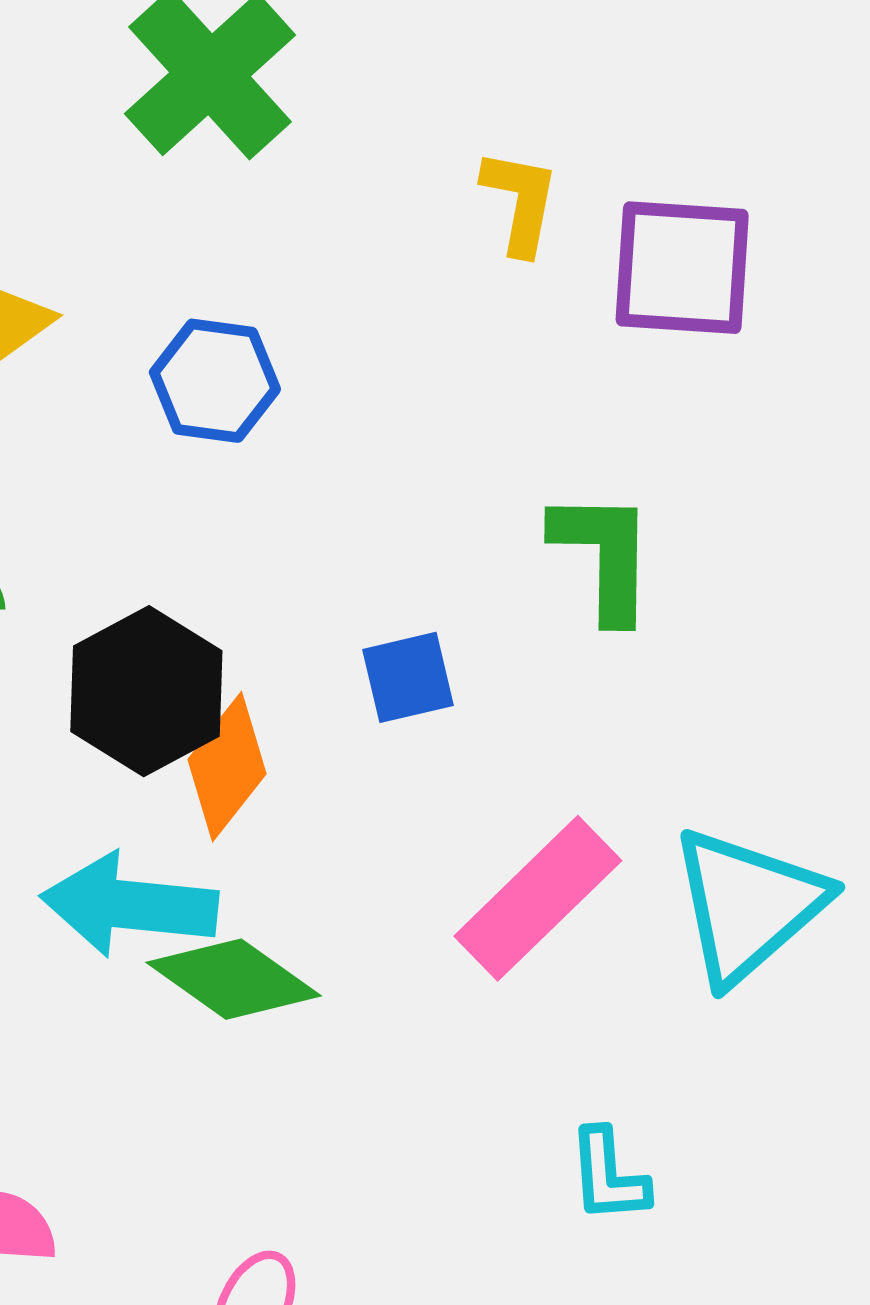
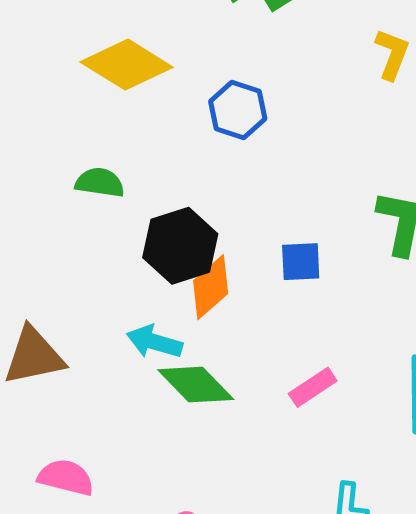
pink rectangle: (538, 898) -> (313, 387), moved, size x0.6
cyan arrow: (129, 905) -> (154, 342), size x0.7

